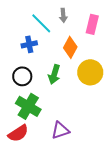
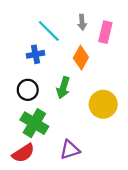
gray arrow: (63, 15) -> (82, 22), moved
yellow circle: (90, 72) -> (103, 104), moved

